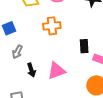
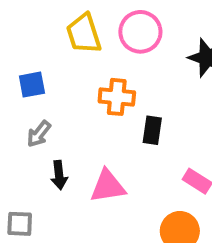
black rectangle: (84, 46) -> (152, 130), moved

